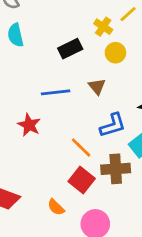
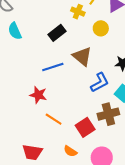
yellow circle: (115, 53) -> (101, 28), moved
brown triangle: (97, 86) -> (82, 56), size x1.5
orange line: (81, 148) -> (54, 119), moved
red square: (82, 180) -> (85, 127), turned 30

